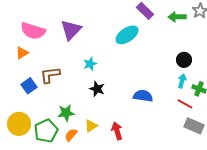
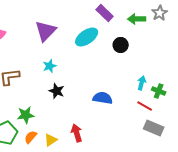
purple triangle: (71, 30) -> (46, 31), moved
black circle: (184, 60) -> (121, 45), moved
yellow triangle: (91, 126) -> (51, 140), moved

